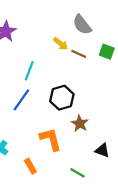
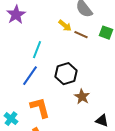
orange L-shape: (51, 139) -> (40, 108), moved

